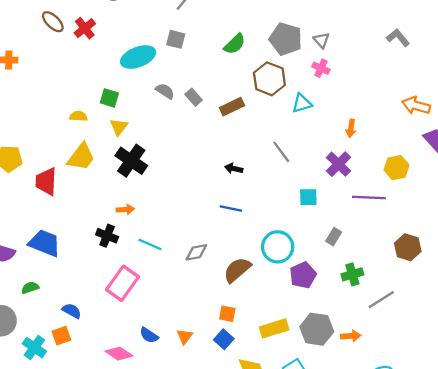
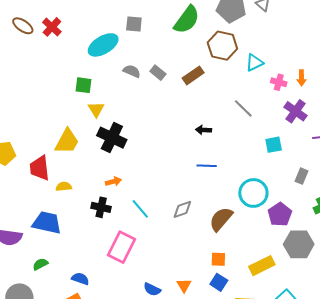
green semicircle: (235, 44) -> (187, 20), size x1.4
pink cross: (321, 68) -> (279, 82), moved
yellow semicircle: (78, 116) -> (64, 187), moved
cyan line: (150, 244) -> (140, 209), turned 35
gray hexagon: (317, 329) -> (299, 244), moved

